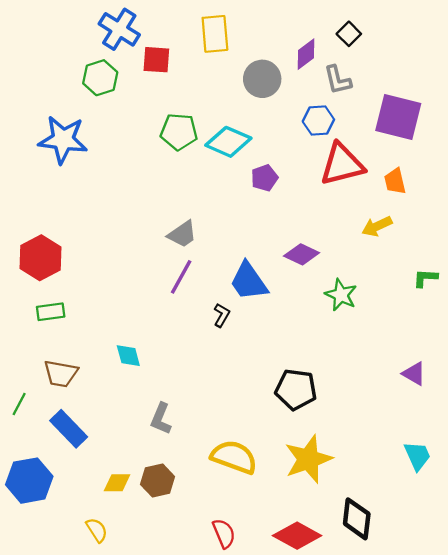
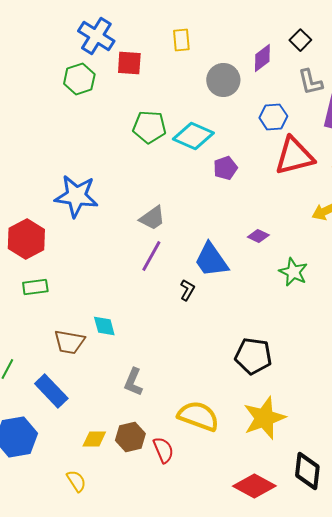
yellow rectangle: (215, 34) -> (181, 40), size x0.7
gray L-shape: (338, 80) -> (310, 82), moved
blue star: (63, 140) -> (76, 196), moved
purple diamond: (302, 254) -> (258, 236), size x0.7
brown trapezoid: (61, 374) -> (69, 342), moved
red semicircle: (224, 533) -> (163, 450), moved

